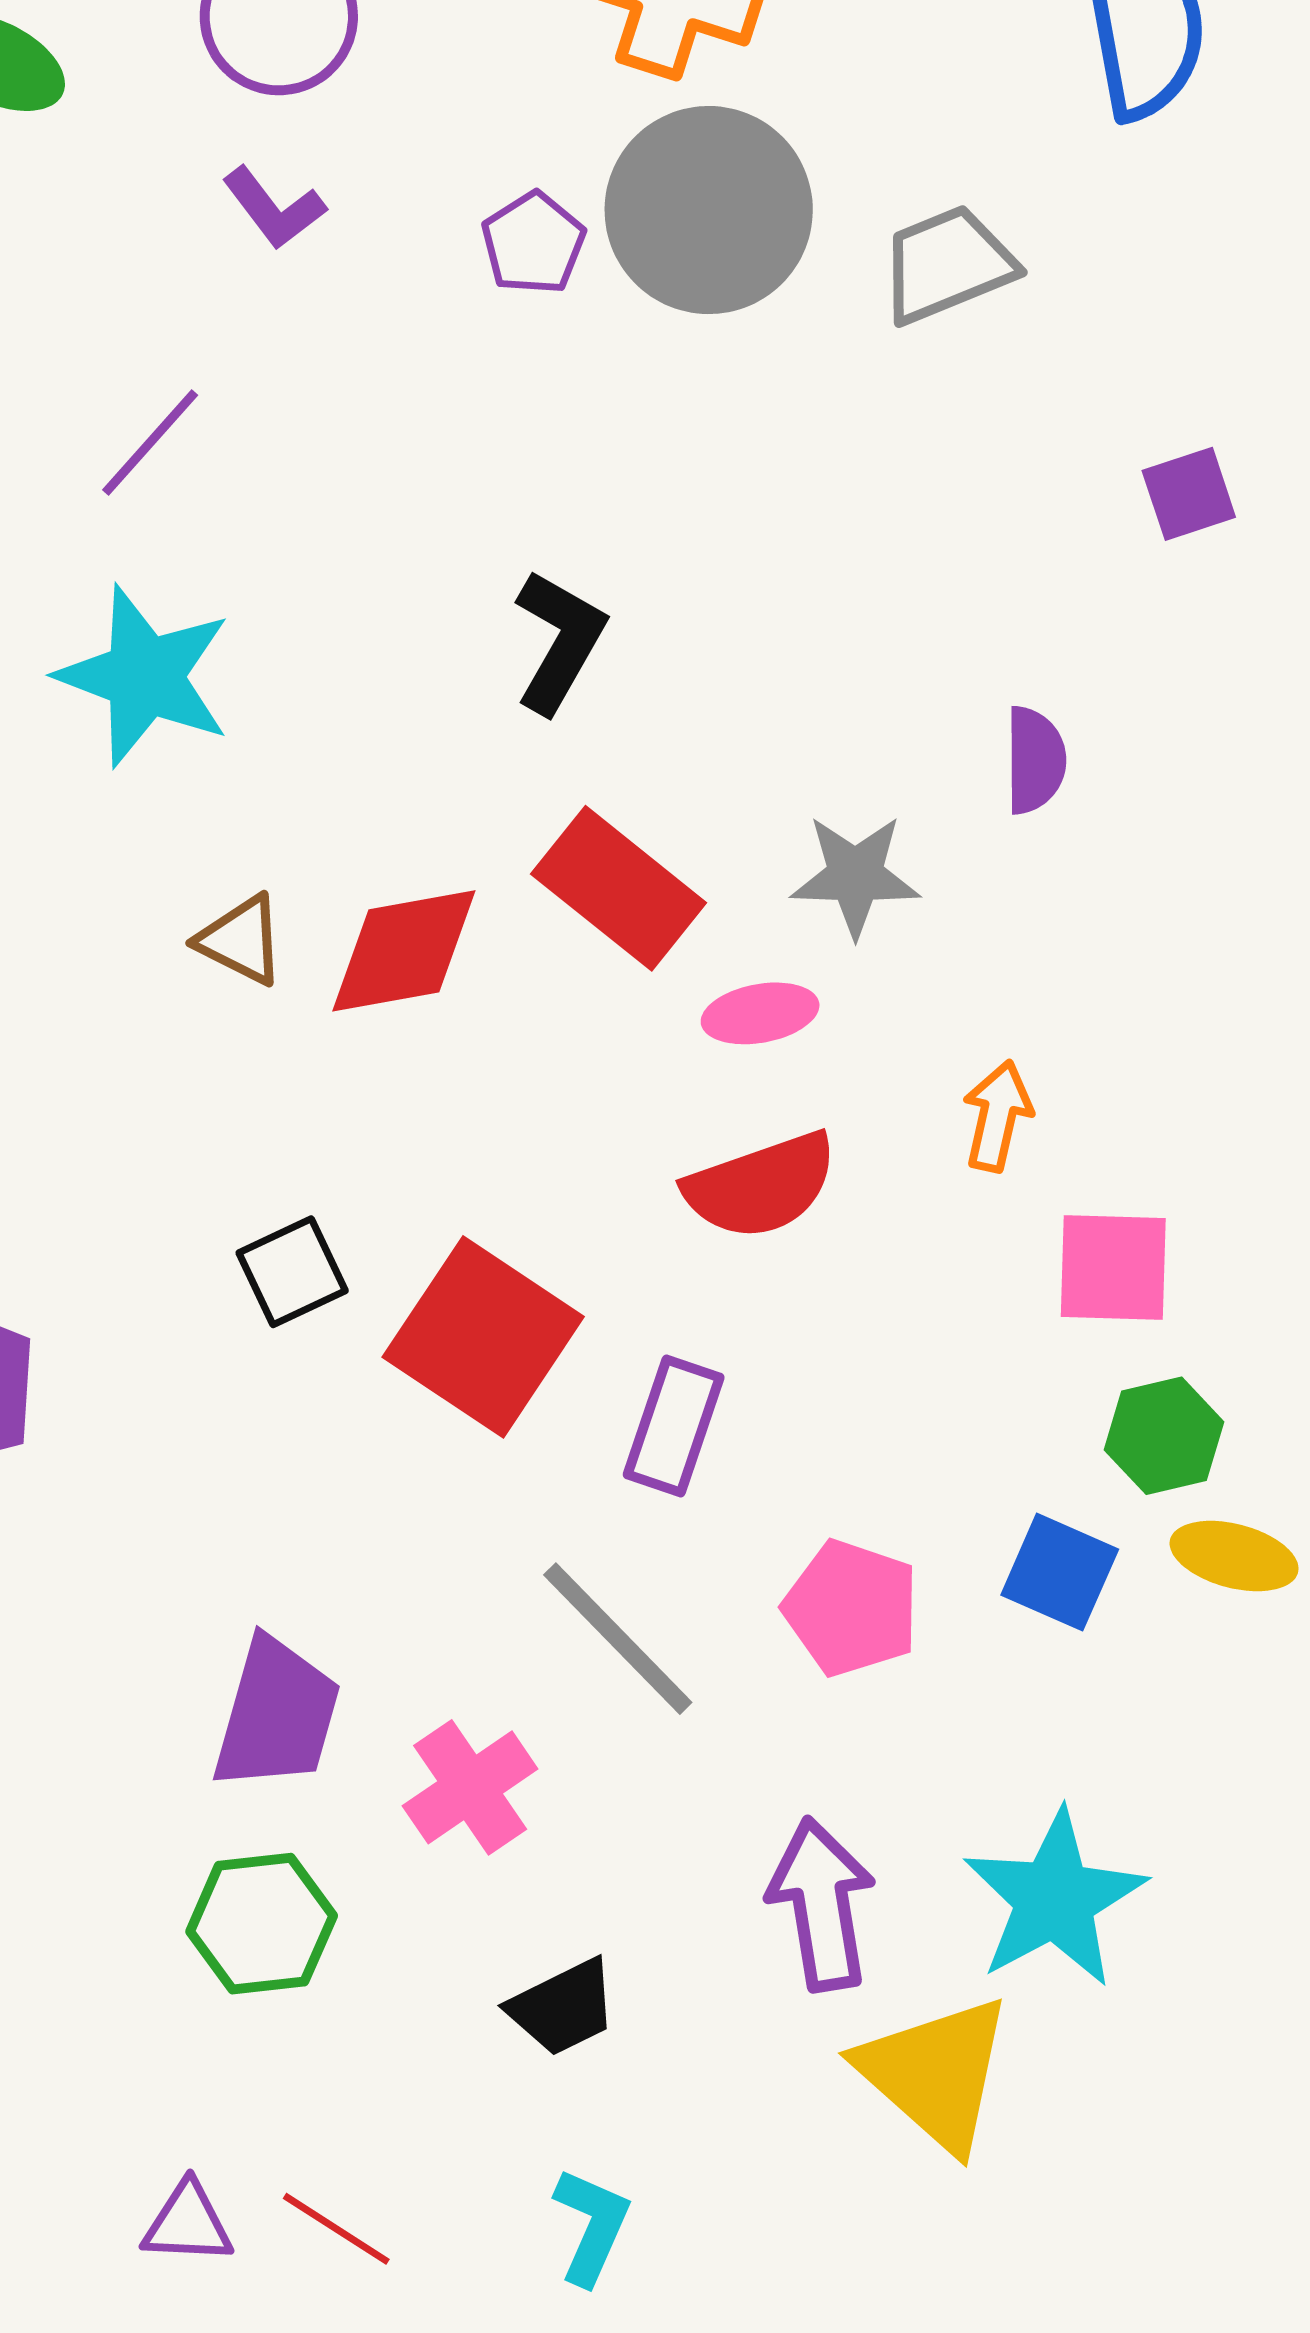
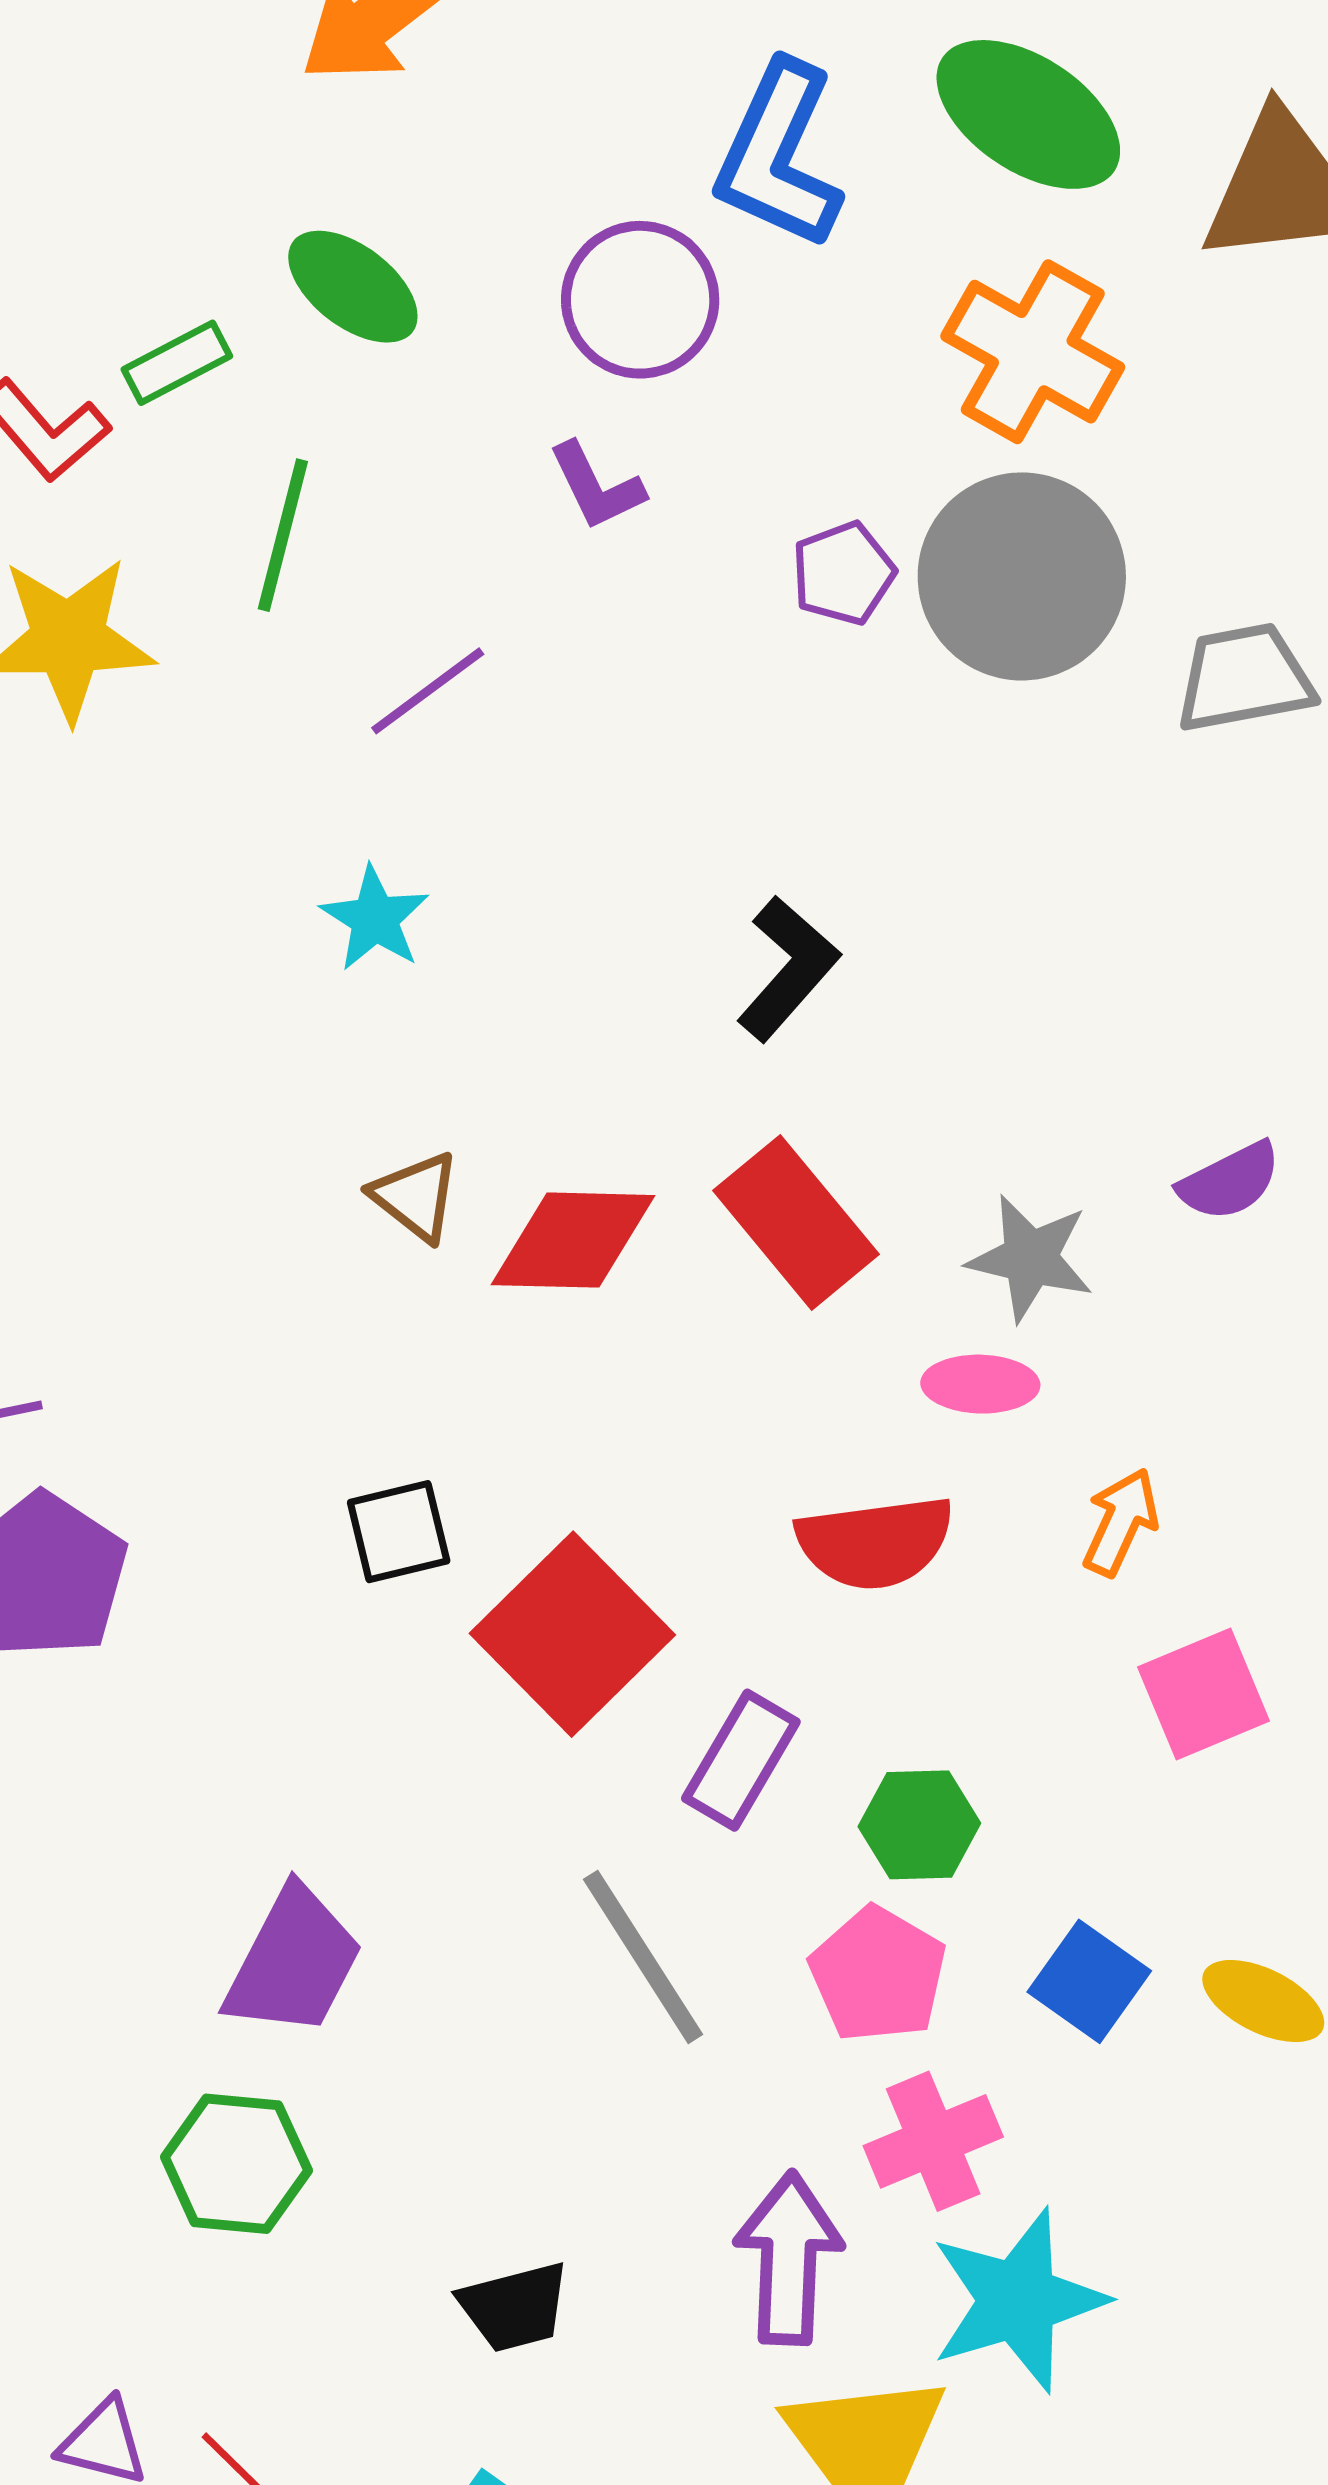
cyan star: (145, 676) -> (375, 919), size x0.6
purple semicircle: (1035, 760) -> (1230, 1181), turned 52
pink ellipse: (760, 1013) -> (980, 1384), moved
pink square: (1113, 1267) -> (1203, 1694), turned -36
green hexagon: (1164, 1436) -> (919, 1825), moved
pink cross: (470, 1787) -> (933, 2141), moved

